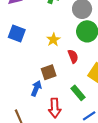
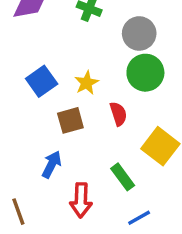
blue square: (17, 34) -> (42, 81), moved, turned 30
brown square: (49, 72) -> (70, 120), moved

